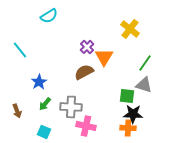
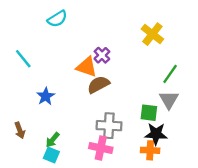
orange triangle: (104, 57) -> (87, 67), moved, turned -42
gray triangle: (144, 85) -> (169, 100), turned 42
green arrow: (45, 104) -> (53, 140), moved
gray cross: (71, 107) -> (109, 126), moved

